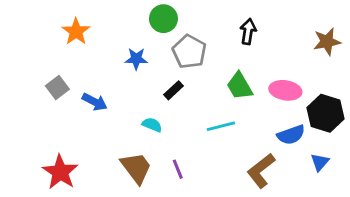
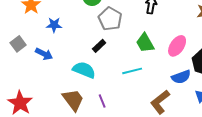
blue star: (136, 59) -> (54, 25), moved
pink ellipse: (285, 90) -> (177, 46), turned -65
cyan semicircle: (152, 125) -> (84, 70), size x1.6

